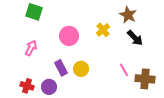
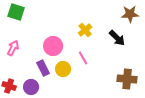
brown star: (128, 15) -> (130, 14), moved, turned -30
pink circle: (69, 36) -> (53, 46), moved
pink line: (124, 70) -> (83, 58), moved

